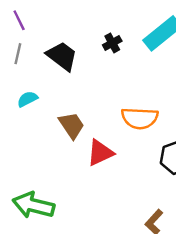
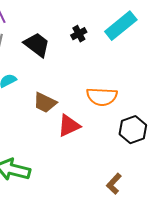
brown trapezoid: (72, 125) -> (45, 103), turned 150

